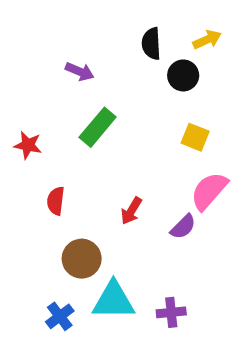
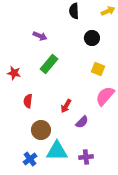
yellow arrow: (207, 40) -> (108, 11), moved
black semicircle: (151, 44) -> (74, 11), moved
purple semicircle: (183, 227) -> (82, 122), moved

